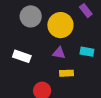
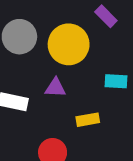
purple triangle: (59, 53) -> (55, 88), moved

